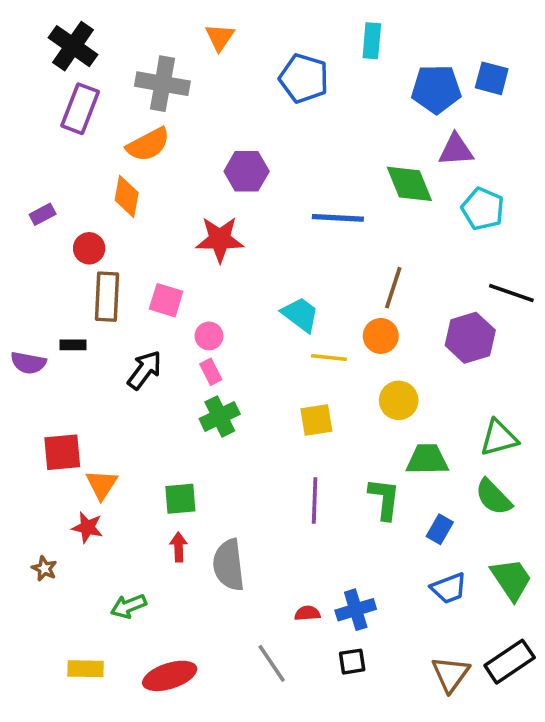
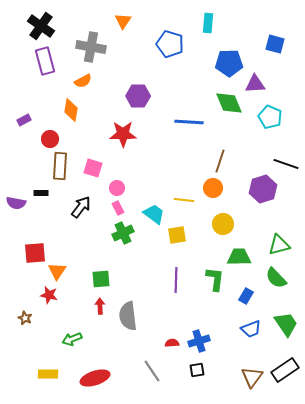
blue pentagon: (436, 89) -> (229, 63), moved
purple rectangle: (80, 109) -> (45, 61), turned -36
orange semicircle: (148, 145) -> (83, 81), size x0.7
cyan trapezoid: (300, 314) -> (154, 214), moved

